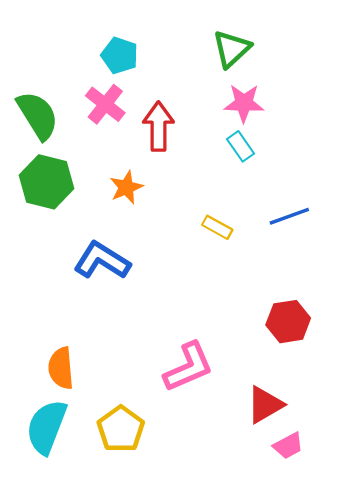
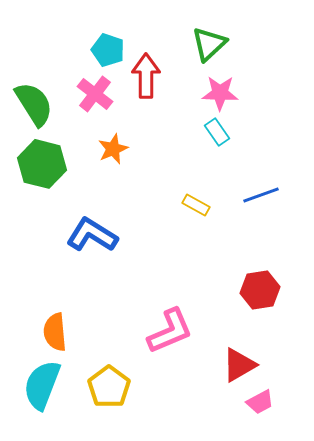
red arrow: (158, 126) -> (146, 76), moved
orange star: (126, 187) -> (113, 149), moved

